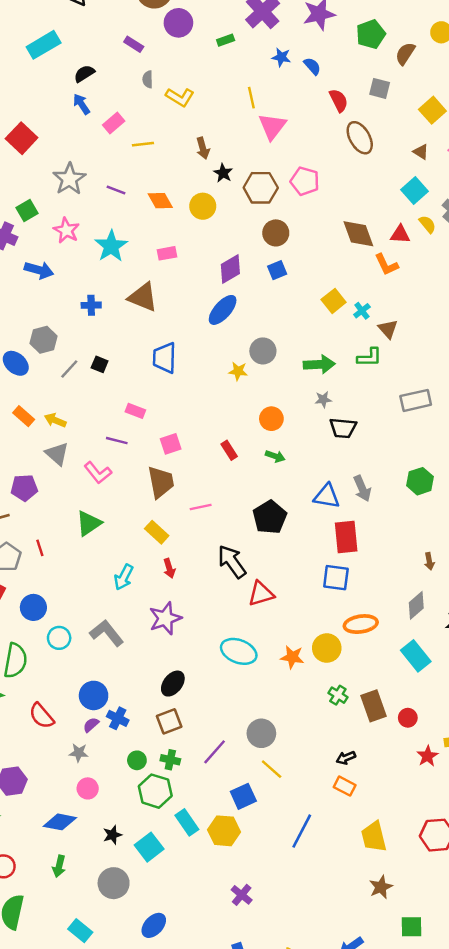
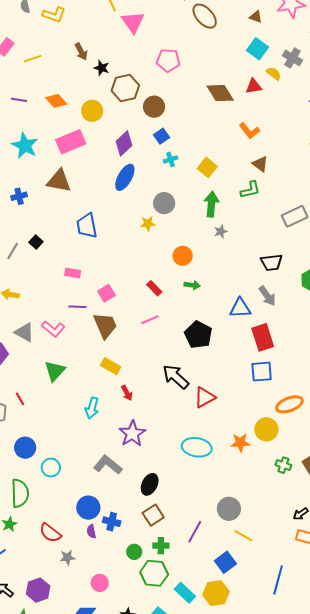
brown hexagon: (261, 188) -> (125, 88), moved
yellow circle: (203, 206) -> (92, 111), moved
pink rectangle: (167, 253) -> (71, 142), size x1.8
orange L-shape: (386, 265) -> (249, 131), moved
yellow square: (334, 301) -> (207, 167), moved
cyan cross: (362, 311) -> (171, 159), moved, turned 32
black square: (100, 364) -> (36, 242), turned 32
green arrow: (319, 364) -> (211, 204), turned -70
black trapezoid: (343, 428) -> (271, 262), moved
purple line: (117, 441) -> (78, 307), moved
gray triangle: (57, 454) -> (24, 332), moved
pink line: (201, 507) -> (150, 320), moved
gray L-shape: (107, 633) -> (108, 465), moved
purple semicircle: (91, 725) -> (91, 531), turned -48
gray star: (79, 753) -> (67, 557), moved

